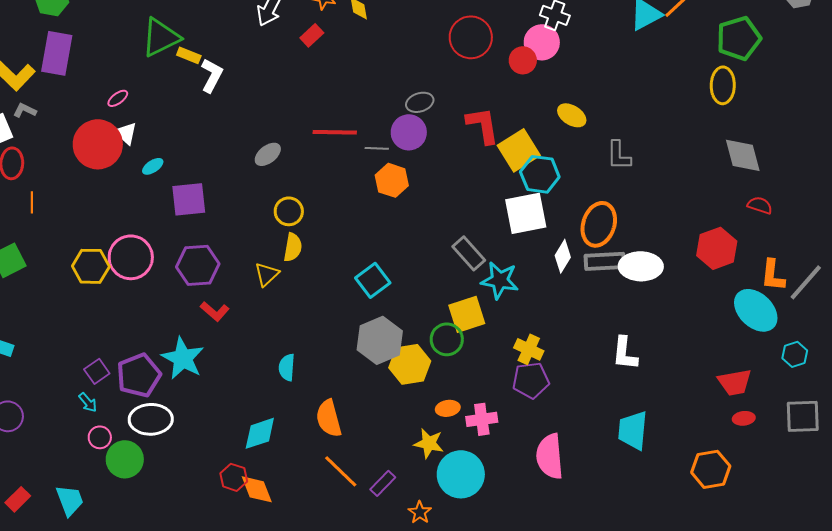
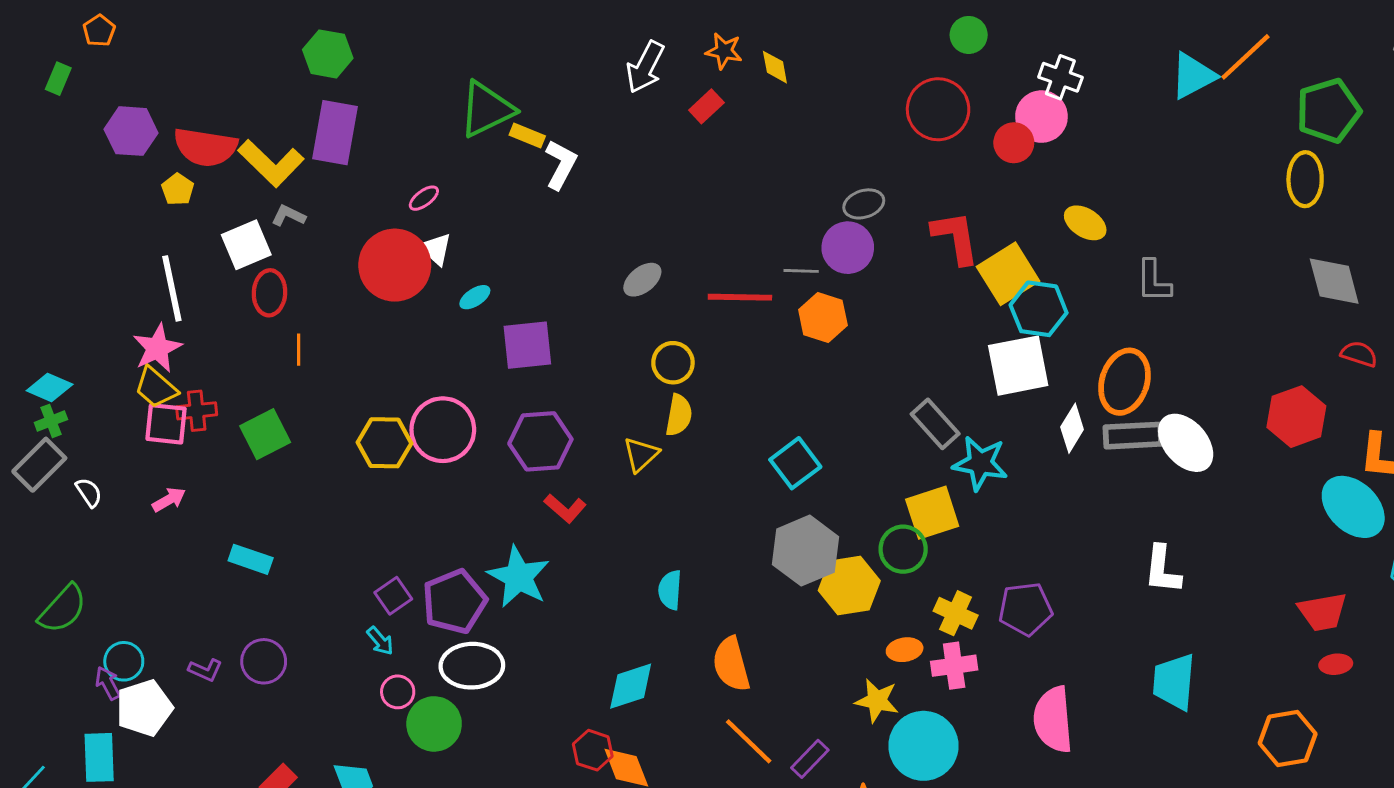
red line: (335, 132) -> (740, 297), moved
white ellipse: (641, 266) -> (1186, 443), turned 48
yellow cross: (529, 349) -> (956, 613), moved

